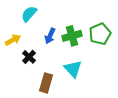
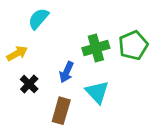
blue arrow: (50, 36) -> (66, 72), moved
black cross: (29, 57) -> (29, 84), moved

